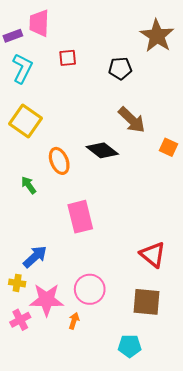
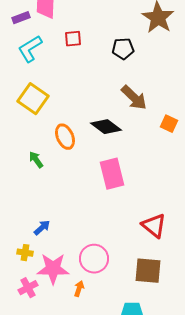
cyan L-shape: (22, 68) -> (30, 49), turned -148
pink rectangle: (80, 217) -> (112, 174), moved
blue arrow: (35, 257) -> (42, 228), size x0.7

